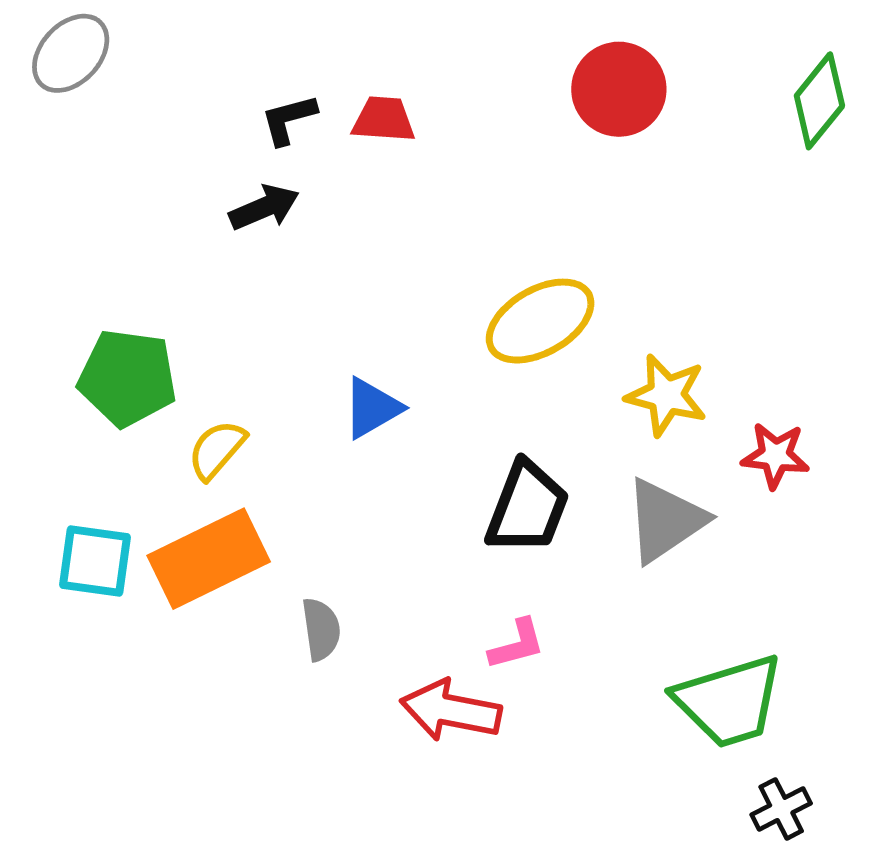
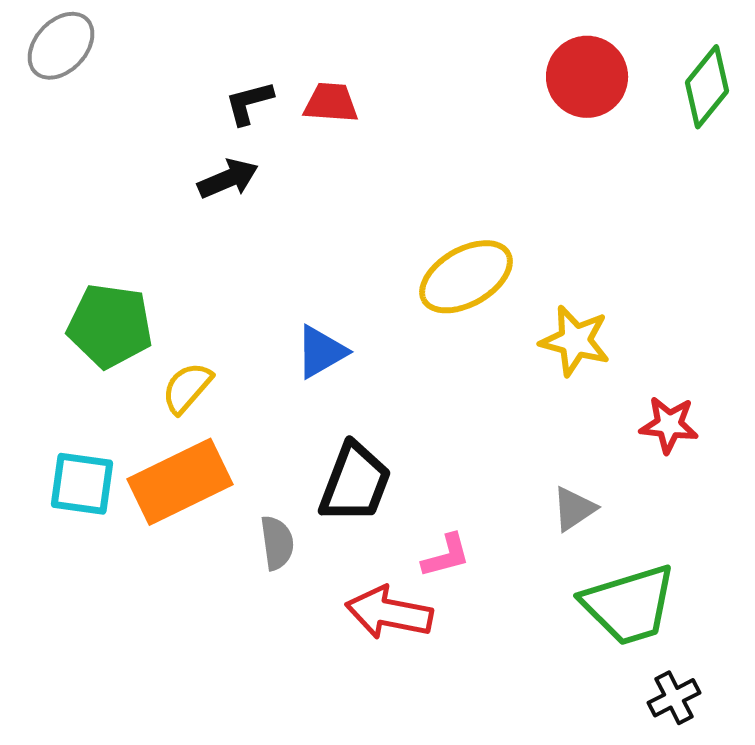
red circle: (619, 89) -> (587, 77), moved
red star: (775, 455) -> (669, 425), moved
black trapezoid: (527, 508) -> (355, 483), moved
gray triangle: (665, 520) -> (574, 509), moved, size x0.6

